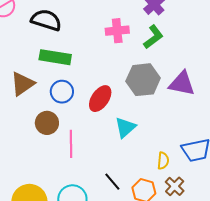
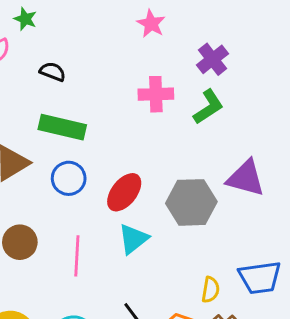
black semicircle: (46, 20) -> (53, 72), size x0.6
gray hexagon: (143, 80) -> (191, 202), moved
brown circle: (47, 123) -> (20, 242), moved
cyan triangle: (125, 127) -> (133, 239), moved

